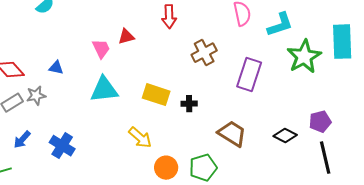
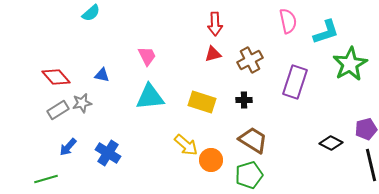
red triangle: (126, 37) -> (213, 54), moved
black cross: (189, 104) -> (244, 100), moved
brown trapezoid: (232, 134) -> (253, 140), moved
orange circle: (166, 168) -> (211, 160), moved

